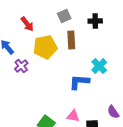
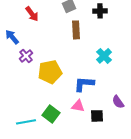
yellow pentagon: (45, 47) -> (50, 72), moved
blue L-shape: (79, 82) -> (84, 84), moved

